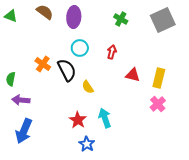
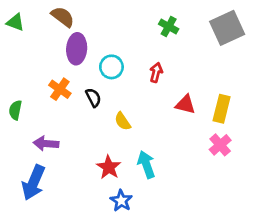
purple ellipse: (74, 17) -> (77, 49), moved
black semicircle: (67, 70) -> (93, 98), size x0.6
purple arrow: (21, 100) -> (46, 144), moved

